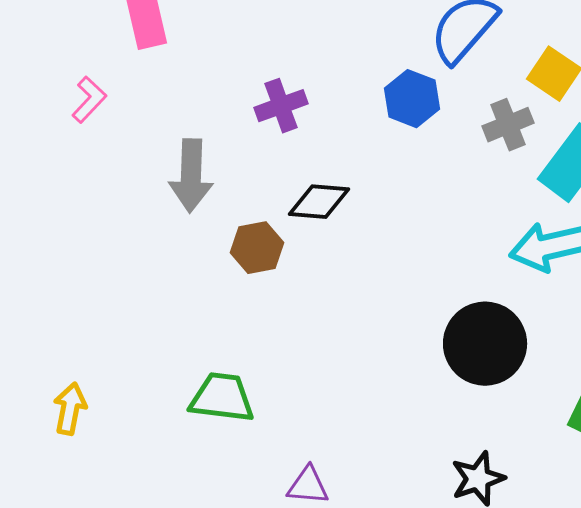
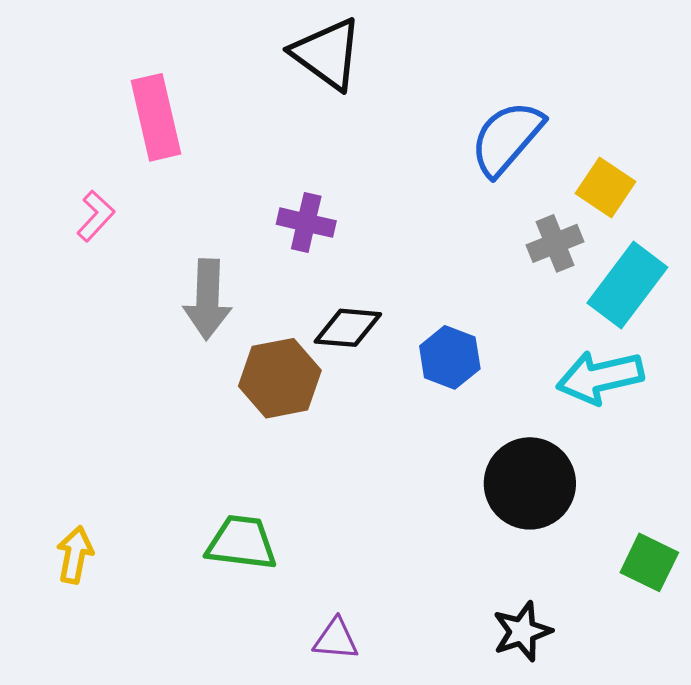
blue hexagon: (412, 99) -> (450, 357), moved
purple cross: (281, 106) -> (306, 223), turned 33
brown hexagon: (257, 248) -> (280, 378), size x1.4

